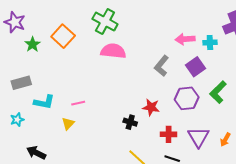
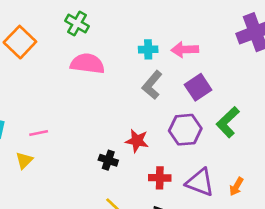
green cross: (105, 21) -> (77, 24), size x0.7
cyan cross: (210, 43) -> (148, 49), moved
purple triangle: (198, 137) -> (200, 182), turned -40

